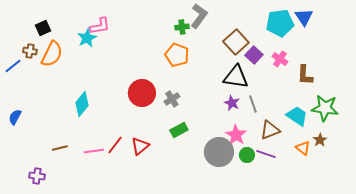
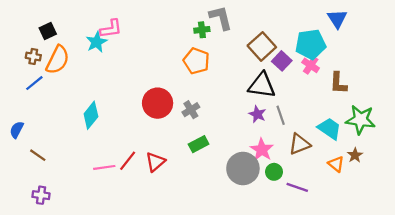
gray L-shape: (199, 16) -> (221, 18), turned -50
cyan pentagon: (280, 23) -> (311, 44), moved
blue line: (13, 66) -> (34, 83), moved
brown line: (60, 148) -> (38, 155), moved, turned 49
purple line: (266, 154) -> (297, 187), moved

